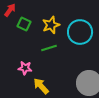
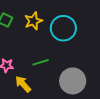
green line: (49, 48) -> (41, 62), moved

